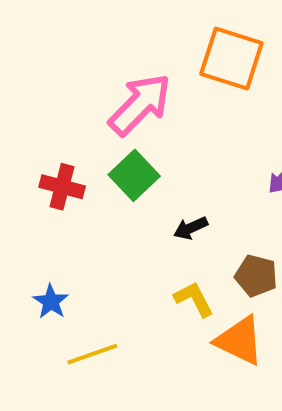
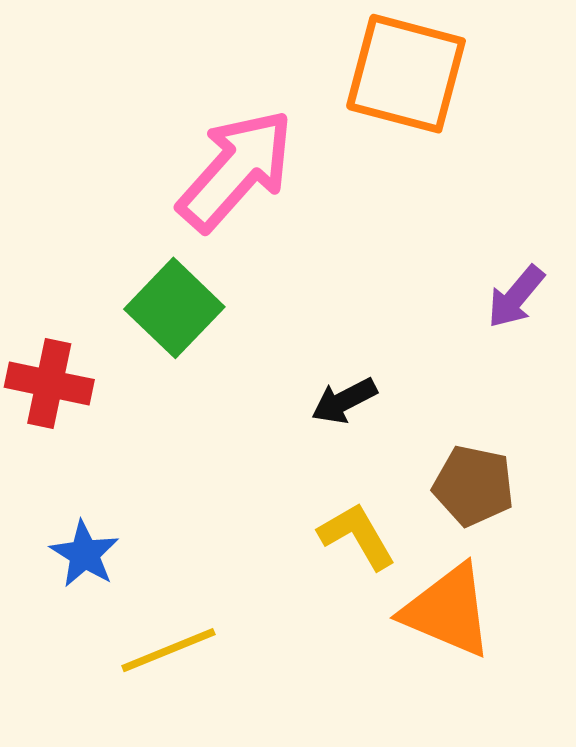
green square: (134, 175) -> (174, 308), moved
red cross: (62, 187) -> (49, 383), moved

